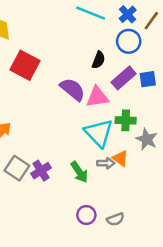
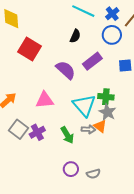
black semicircle: (99, 60) -> (75, 36), moved
purple rectangle: (124, 78) -> (92, 61), moved
pink triangle: (97, 97) -> (45, 100), moved
gray star: (147, 139) -> (107, 112), moved

